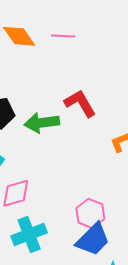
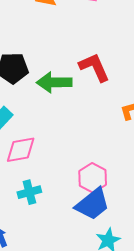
cyan cross: (29, 234) -> (29, 192), size x0.7

